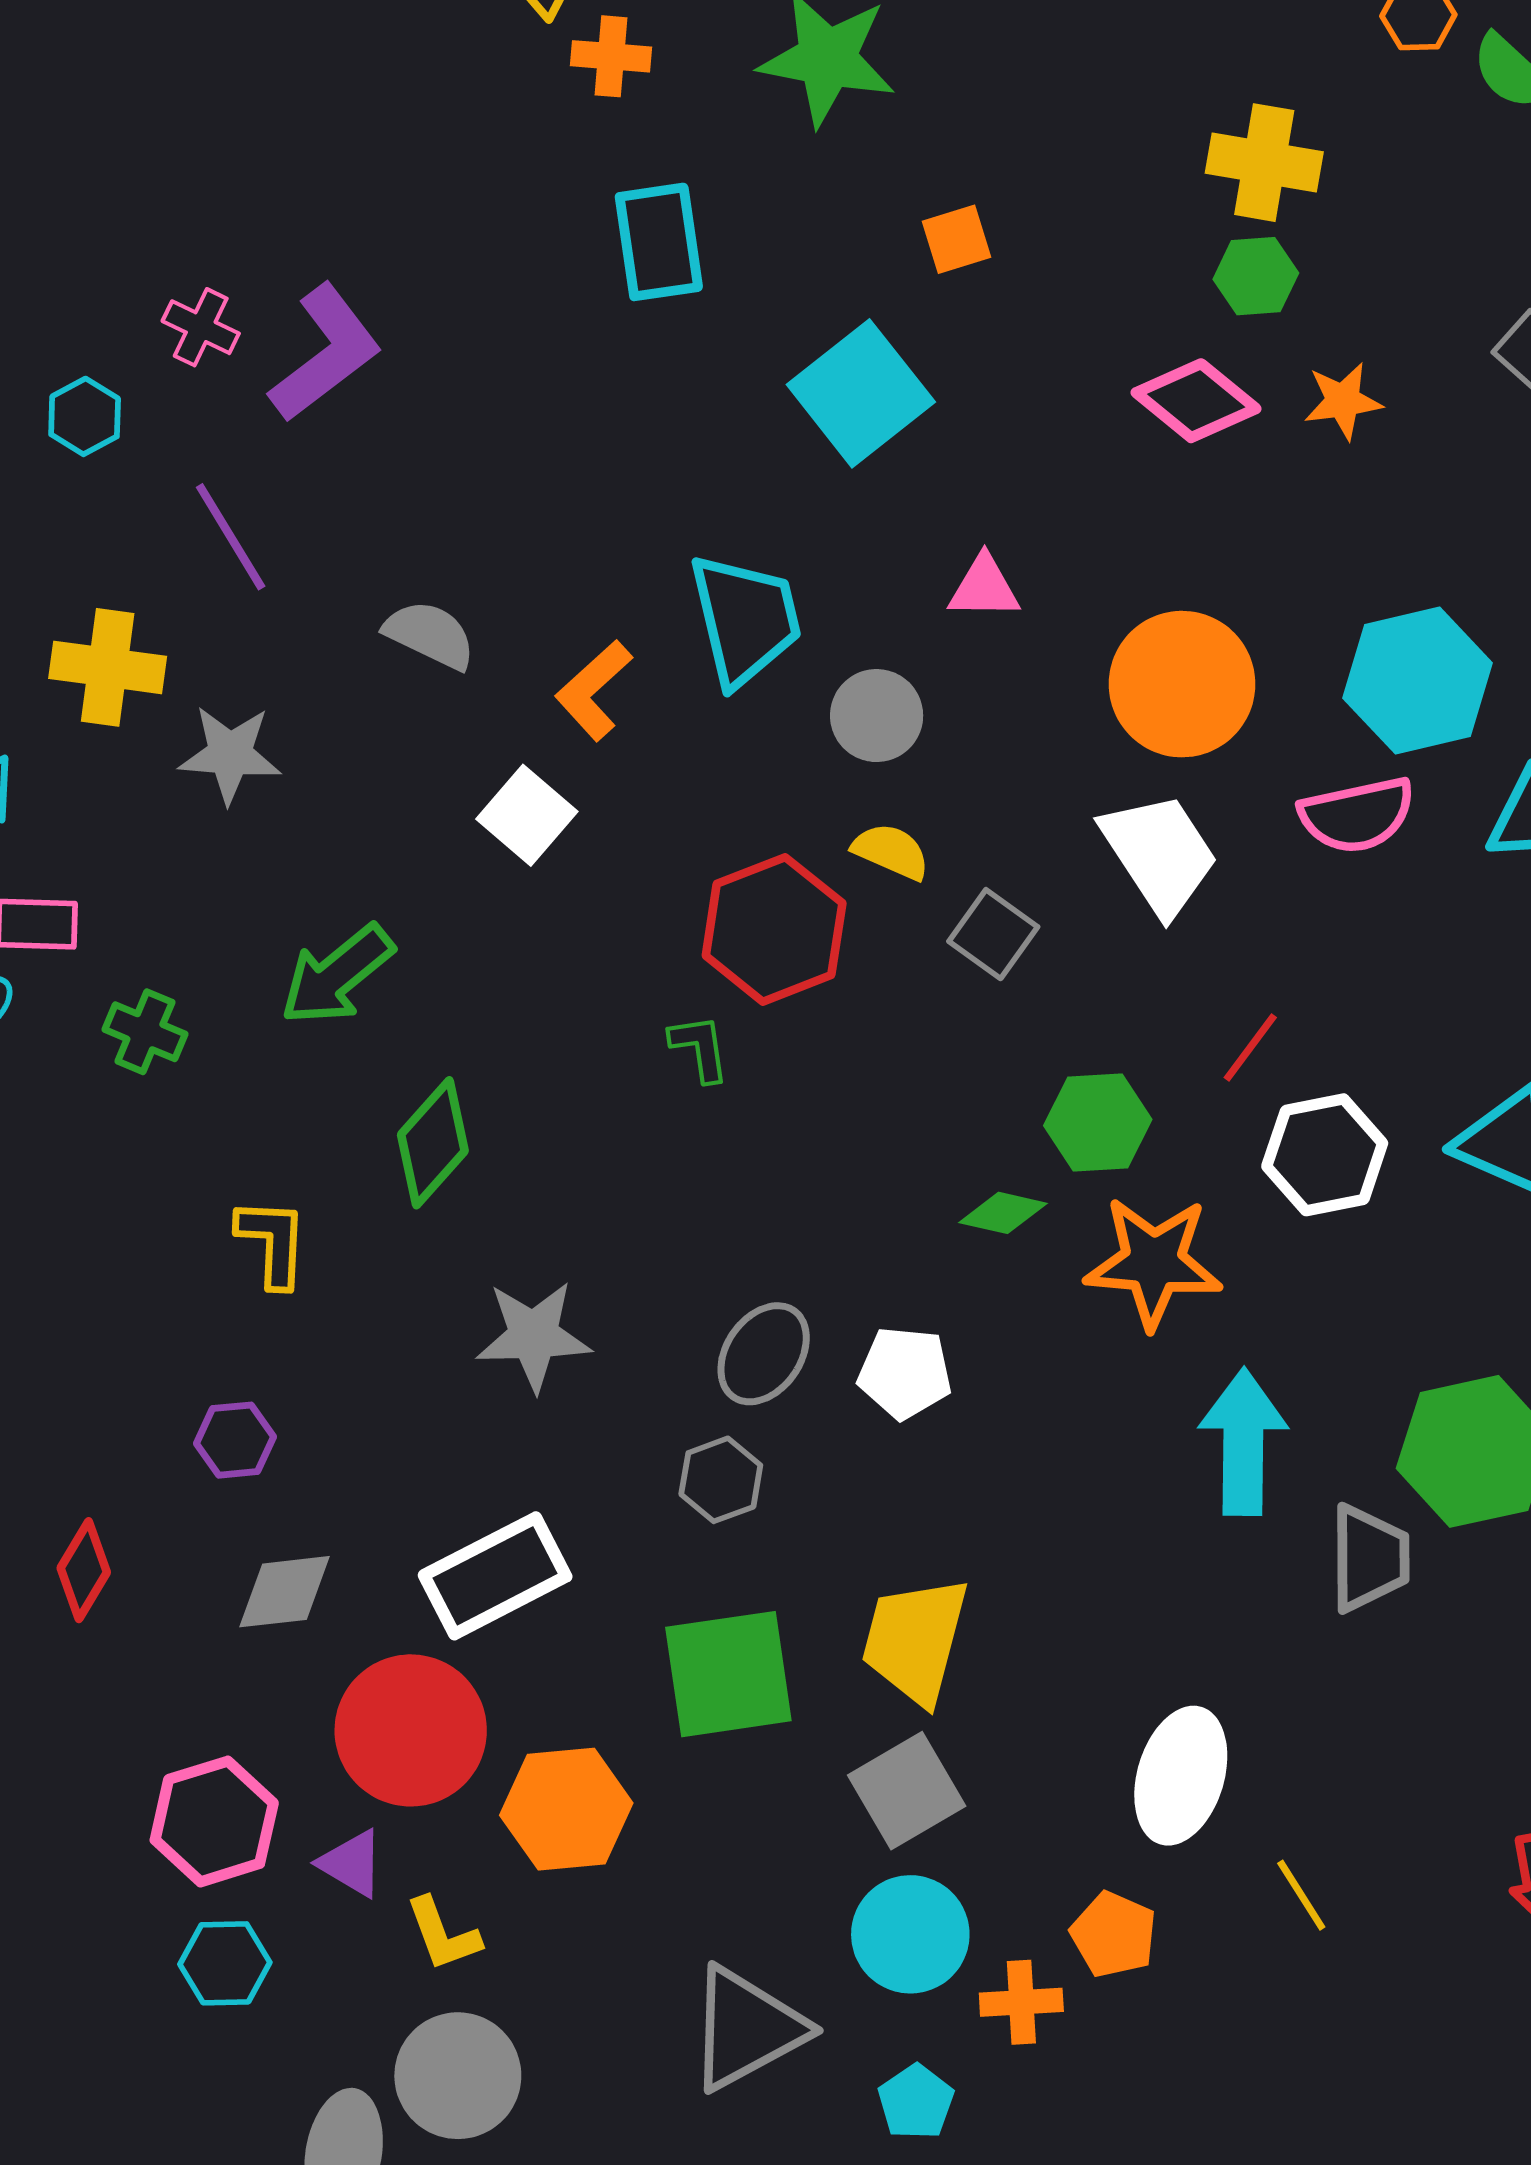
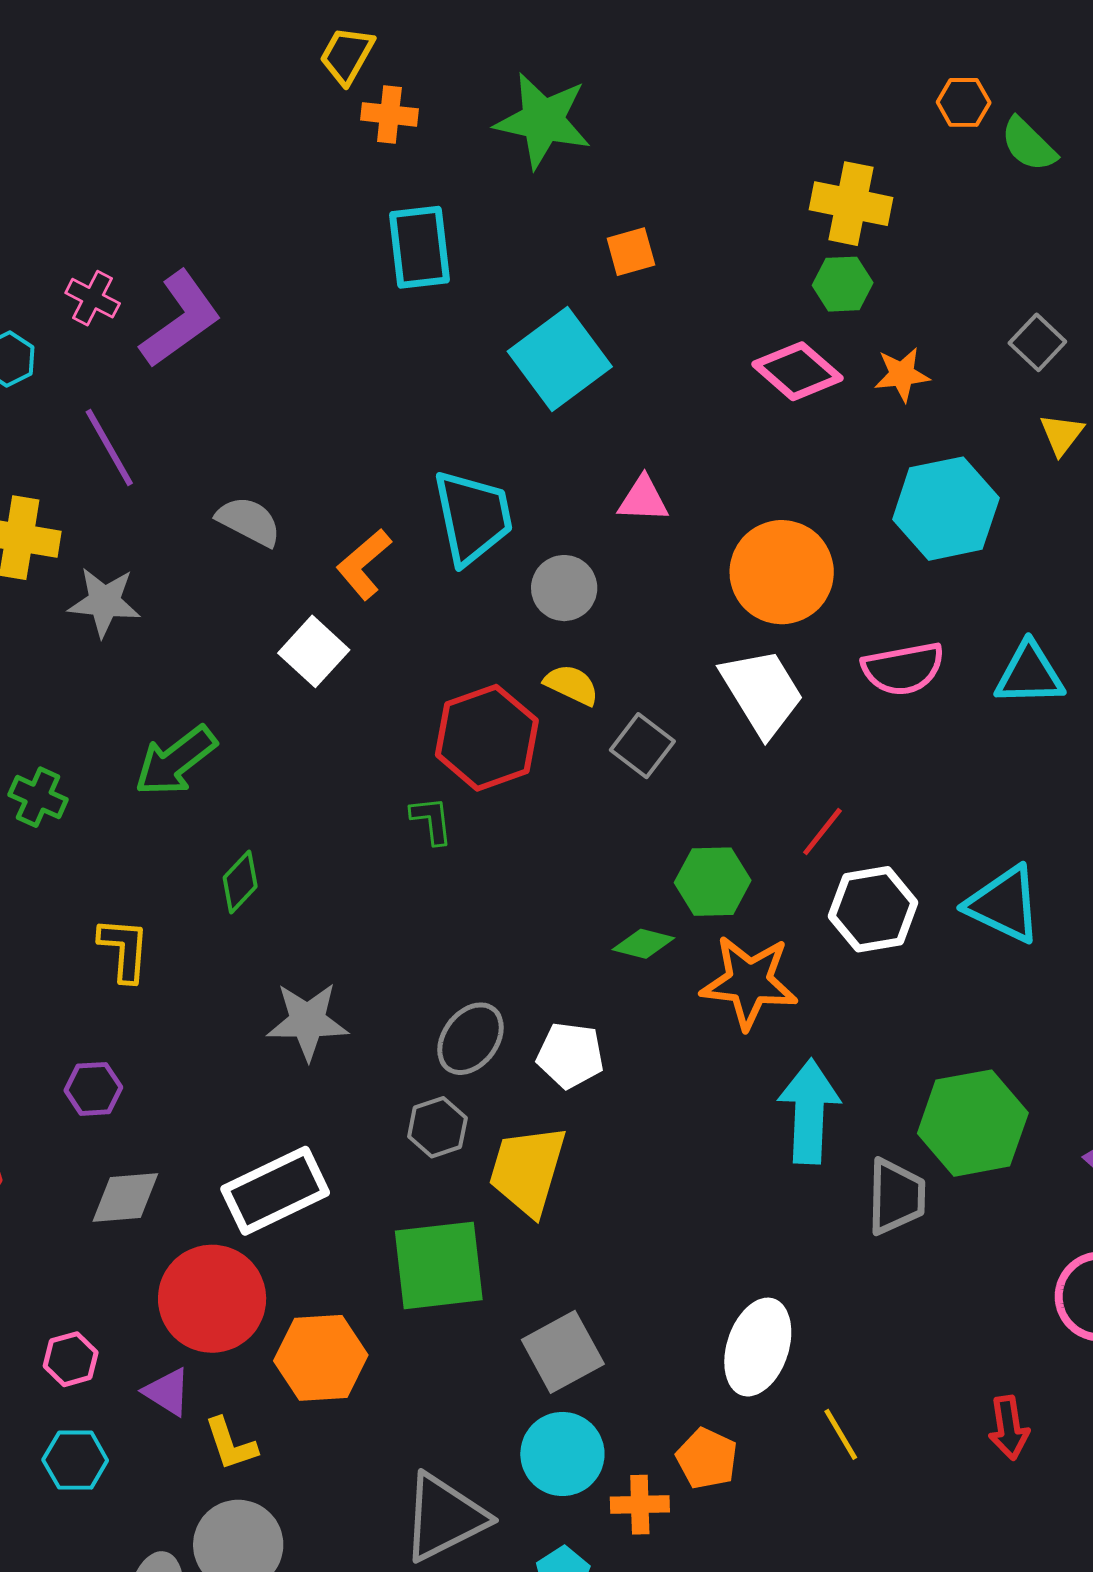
cyan hexagon: (1418, 680) -> (946, 509), moved
green diamond: (433, 1143) -> (240, 882), size x0.7
yellow trapezoid: (915, 1640) -> (528, 1170), moved
pink hexagon: (214, 1821) -> (71, 1359), size x0.6

